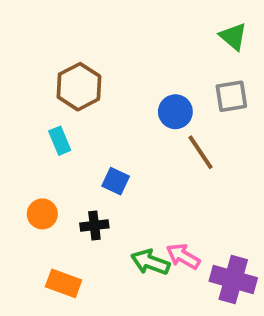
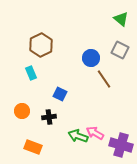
gray square: (231, 96) -> (120, 50), turned 36

